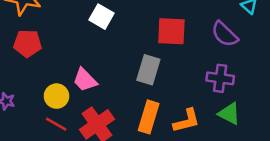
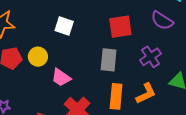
purple cross: (220, 78) -> (150, 57), moved, turned -30
yellow circle: (57, 96) -> (38, 57), moved

